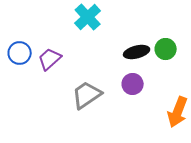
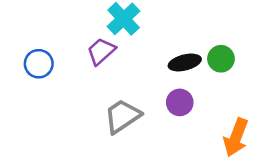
purple trapezoid: (50, 59) -> (101, 51), moved

